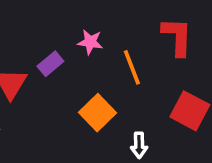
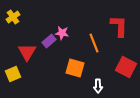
pink star: (90, 42) -> (62, 33), moved
orange square: (97, 113) -> (75, 68), turned -30

